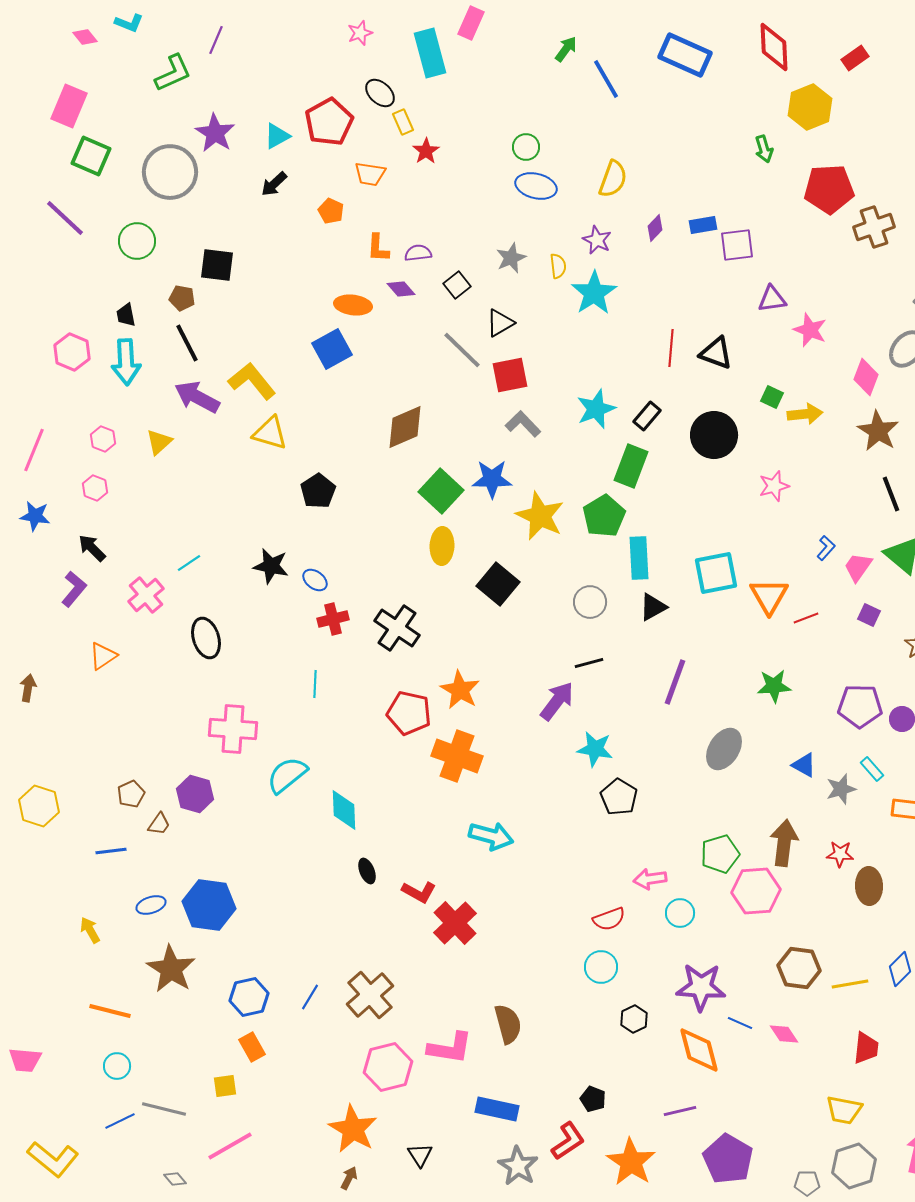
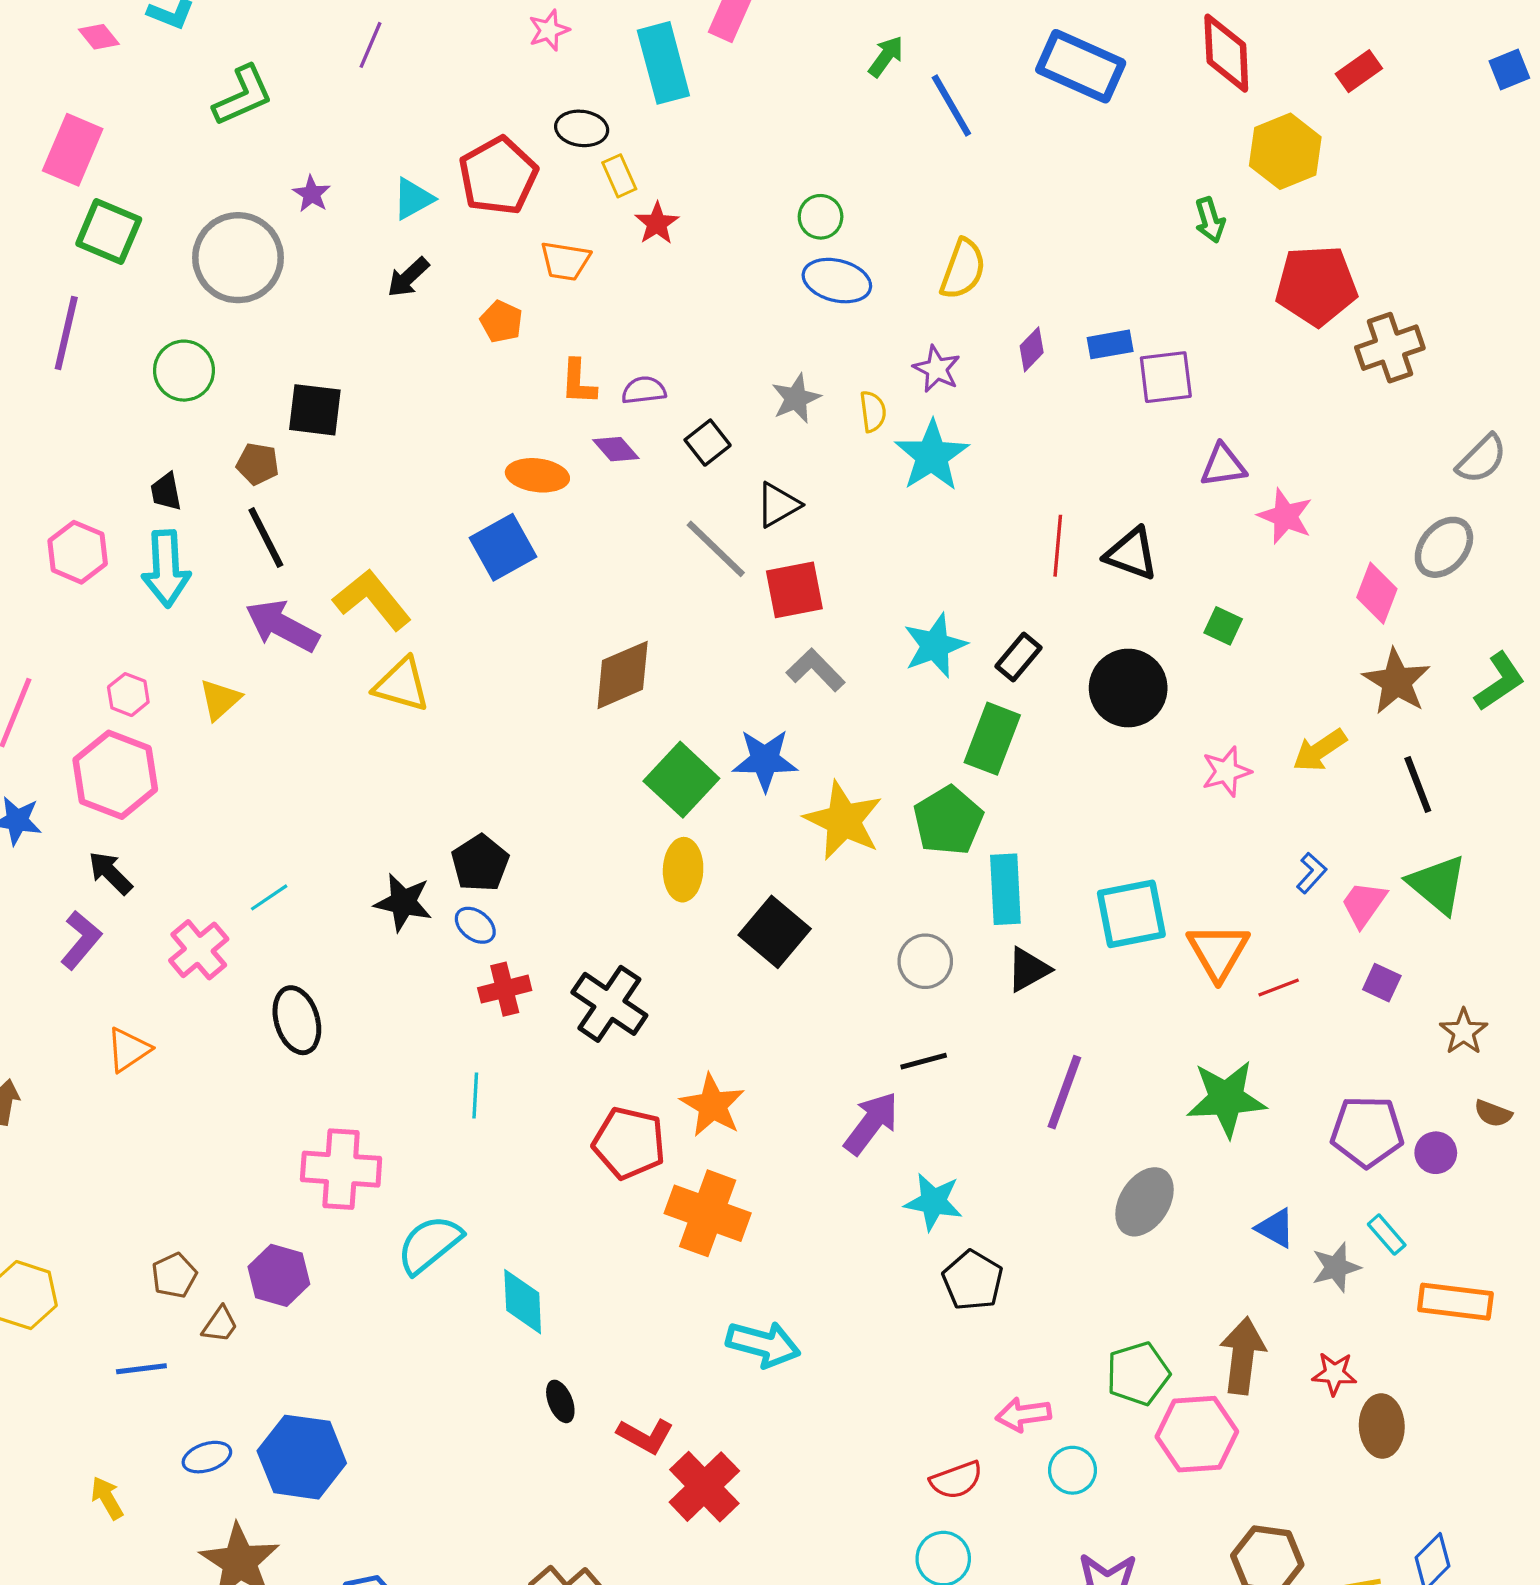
purple line: (216, 40) -> (371, 45), moved
black ellipse: (380, 93) -> (582, 128), turned -36
purple star: (215, 133) -> (312, 194), size x0.6
purple line: (65, 218) -> (66, 333), turned 60
yellow arrow: (805, 414) -> (1320, 750), moved, turned 152
pink hexagon: (95, 488) -> (115, 775), size x2.0
black pentagon: (318, 491) -> (480, 863), moved
green star: (774, 686) -> (1226, 1099), size x1.4

